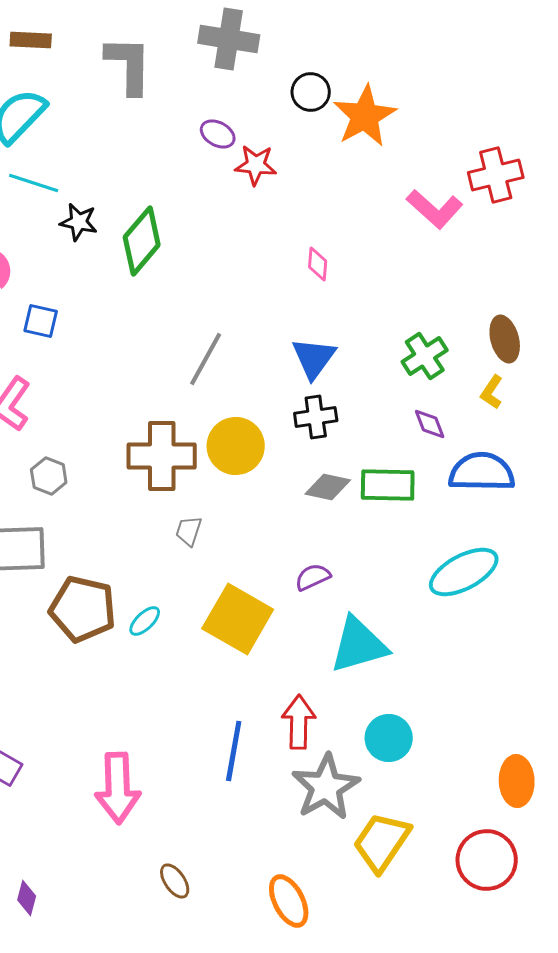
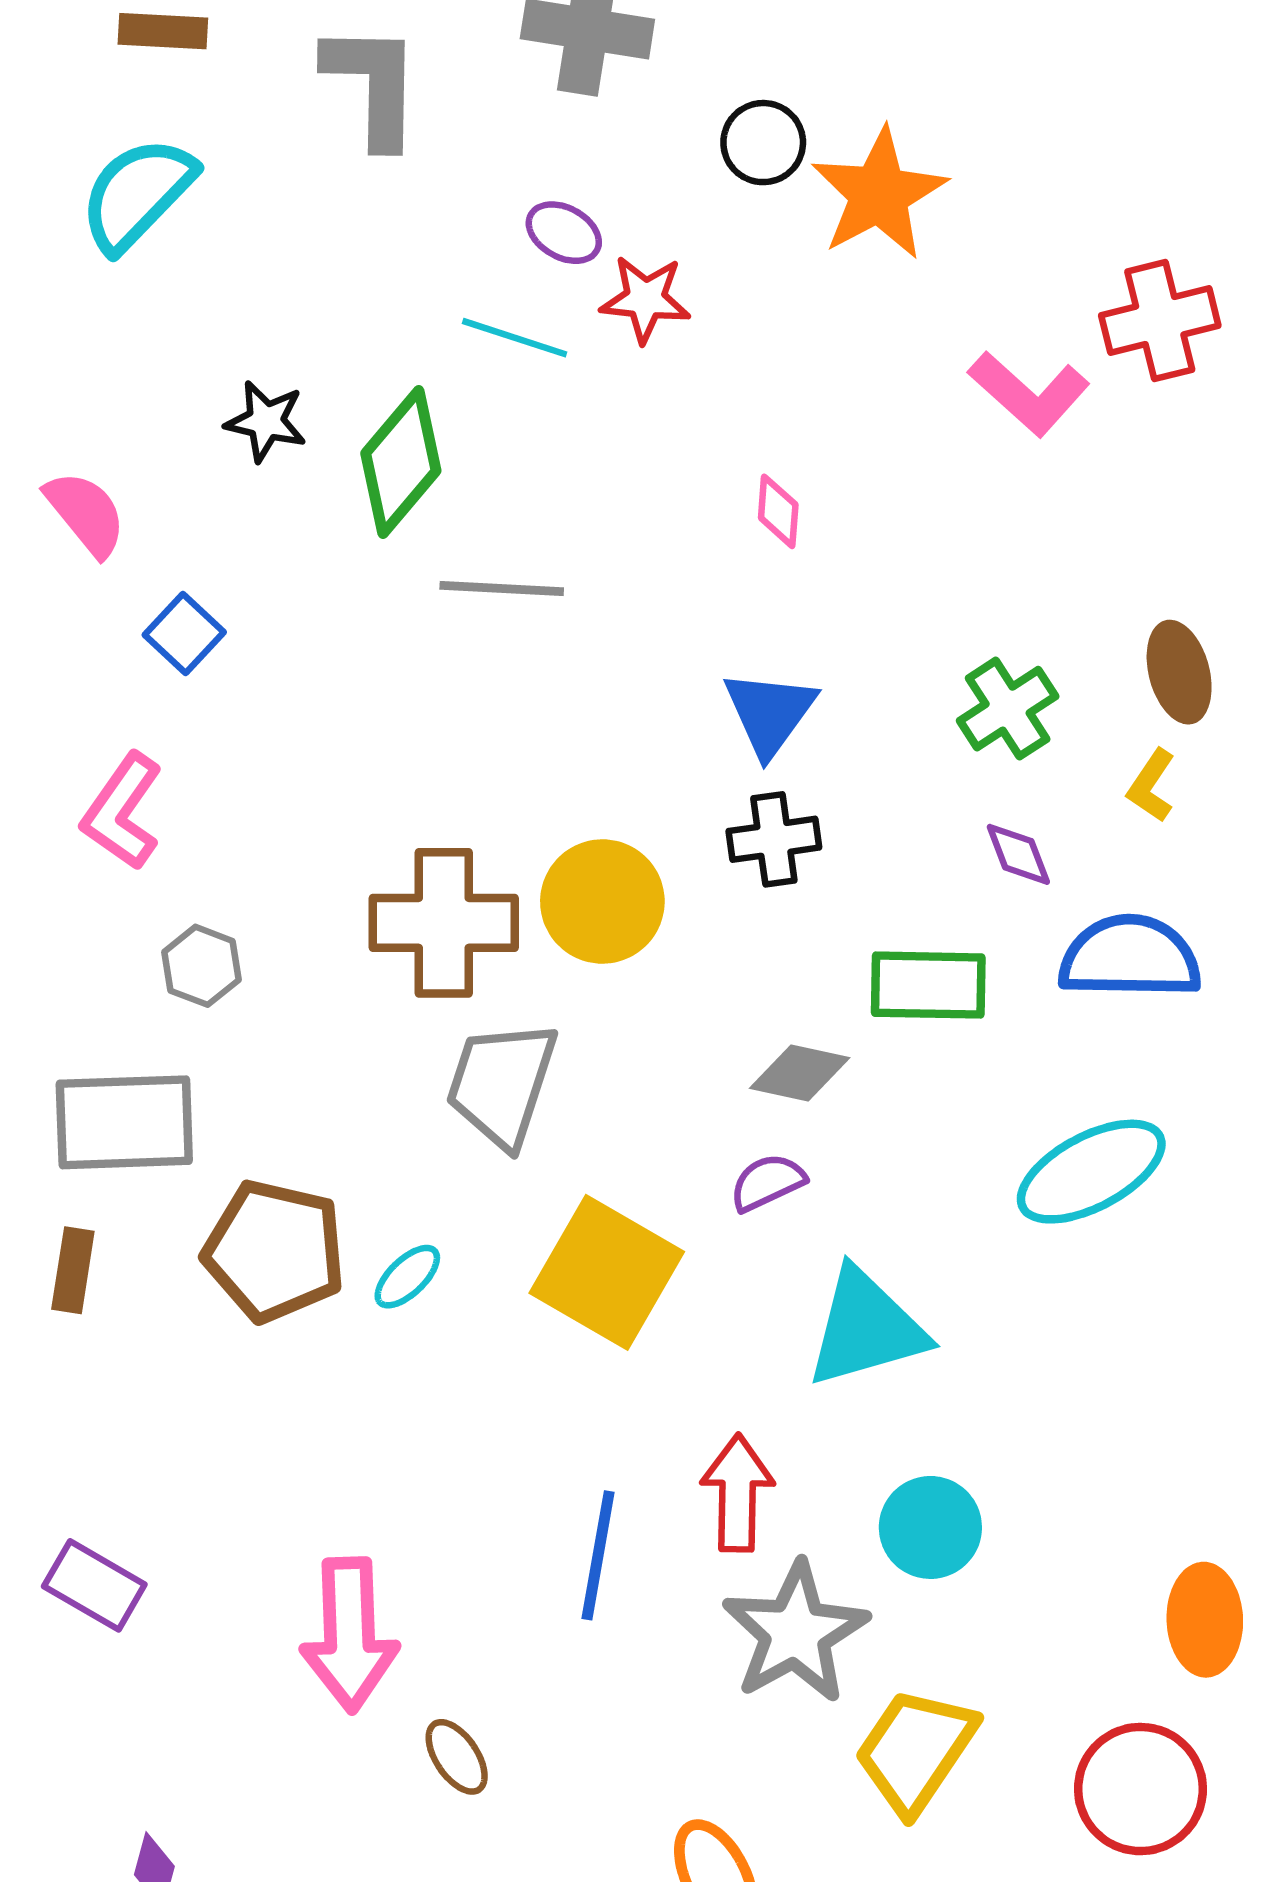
cyan line: (34, 183) -> (515, 338), moved
blue square: (41, 321) -> (184, 634), turned 30
gray line: (206, 359) -> (502, 588), moved, turned 64
gray diamond: (328, 487) -> (800, 1073), moved
gray trapezoid: (189, 531) -> (502, 1084), size x2.0
brown ellipse: (175, 881) -> (457, 1757), moved

